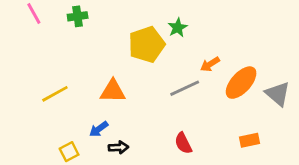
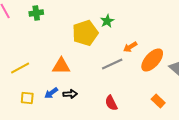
orange rectangle: (250, 140) -> (158, 101), turned 56
black arrow: (118, 147) -> (70, 94), moved
yellow square: (69, 152) -> (27, 98), moved, turned 32

